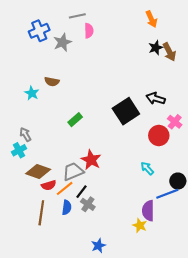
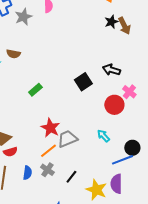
black square: (126, 111) -> (83, 82), size x0.7
gray trapezoid: (73, 171) -> (67, 139), moved
orange line: (65, 188) -> (48, 151), moved
black line: (82, 192) -> (71, 177), moved
purple semicircle: (148, 211) -> (116, 184), moved
yellow star: (140, 225) -> (96, 190), size x1.5

